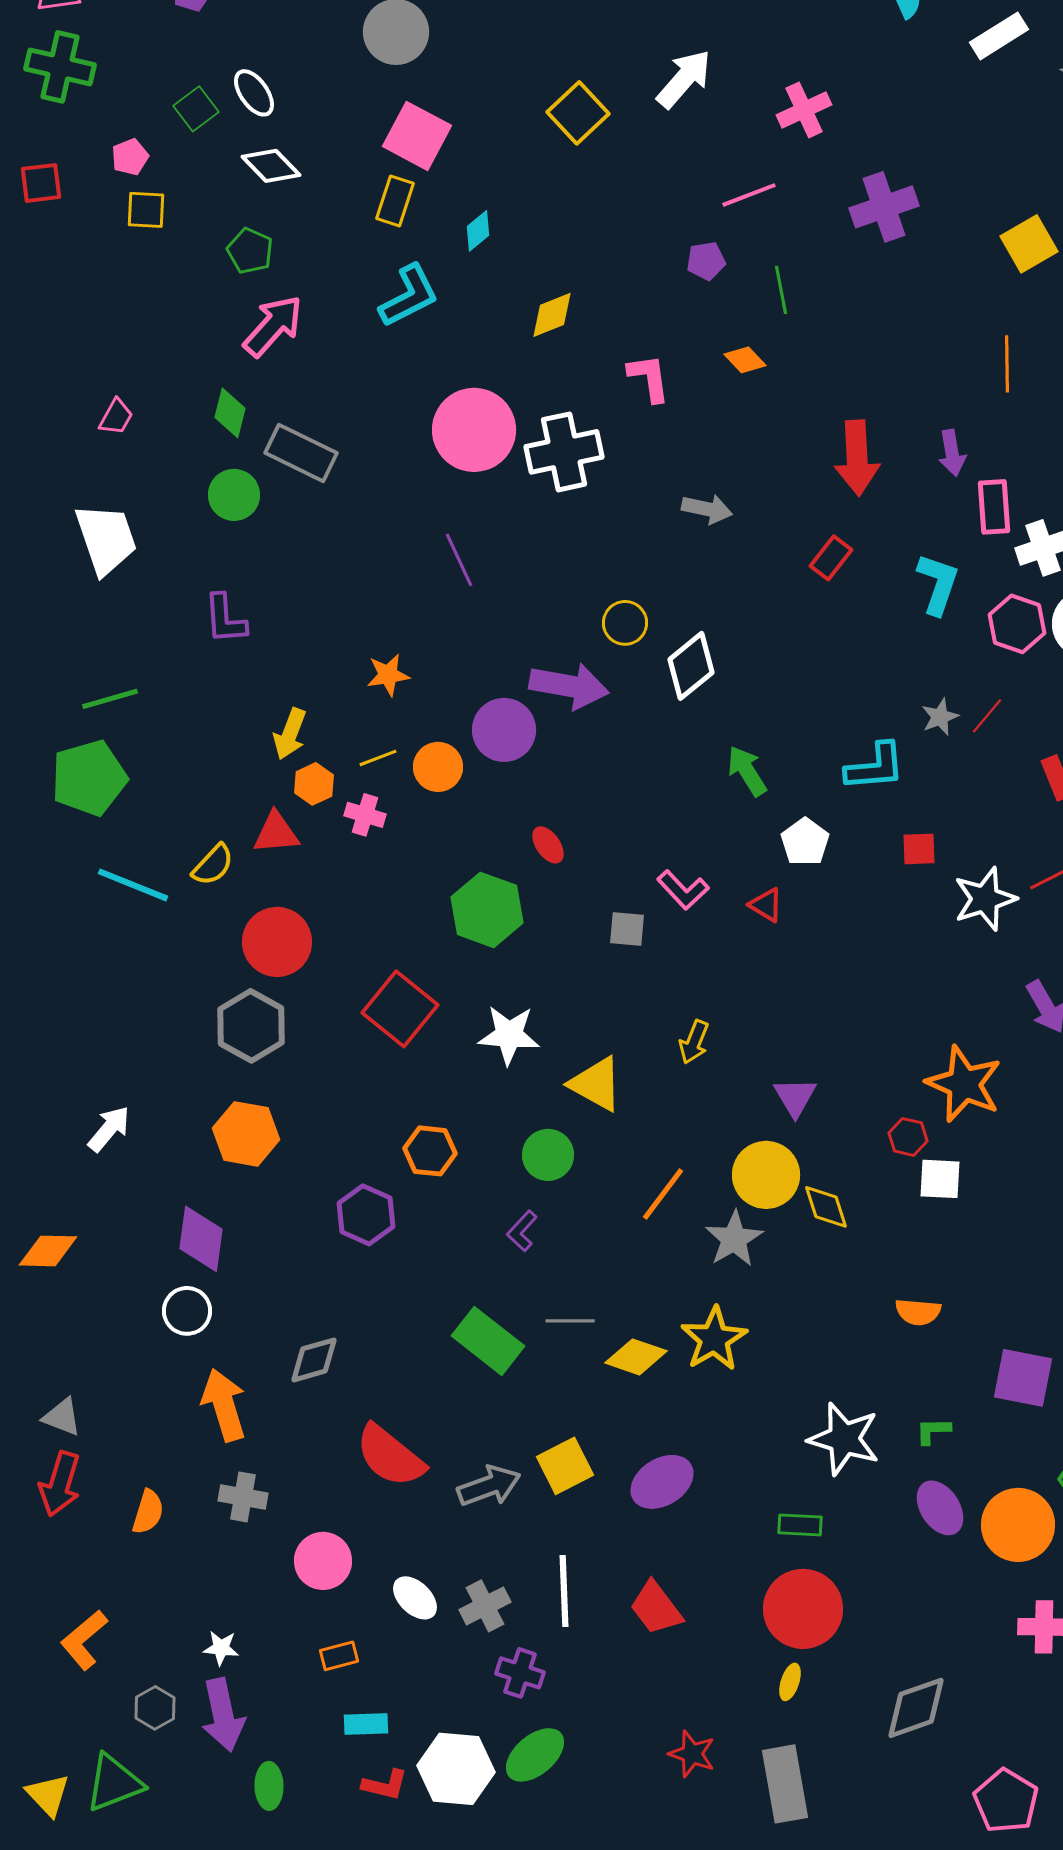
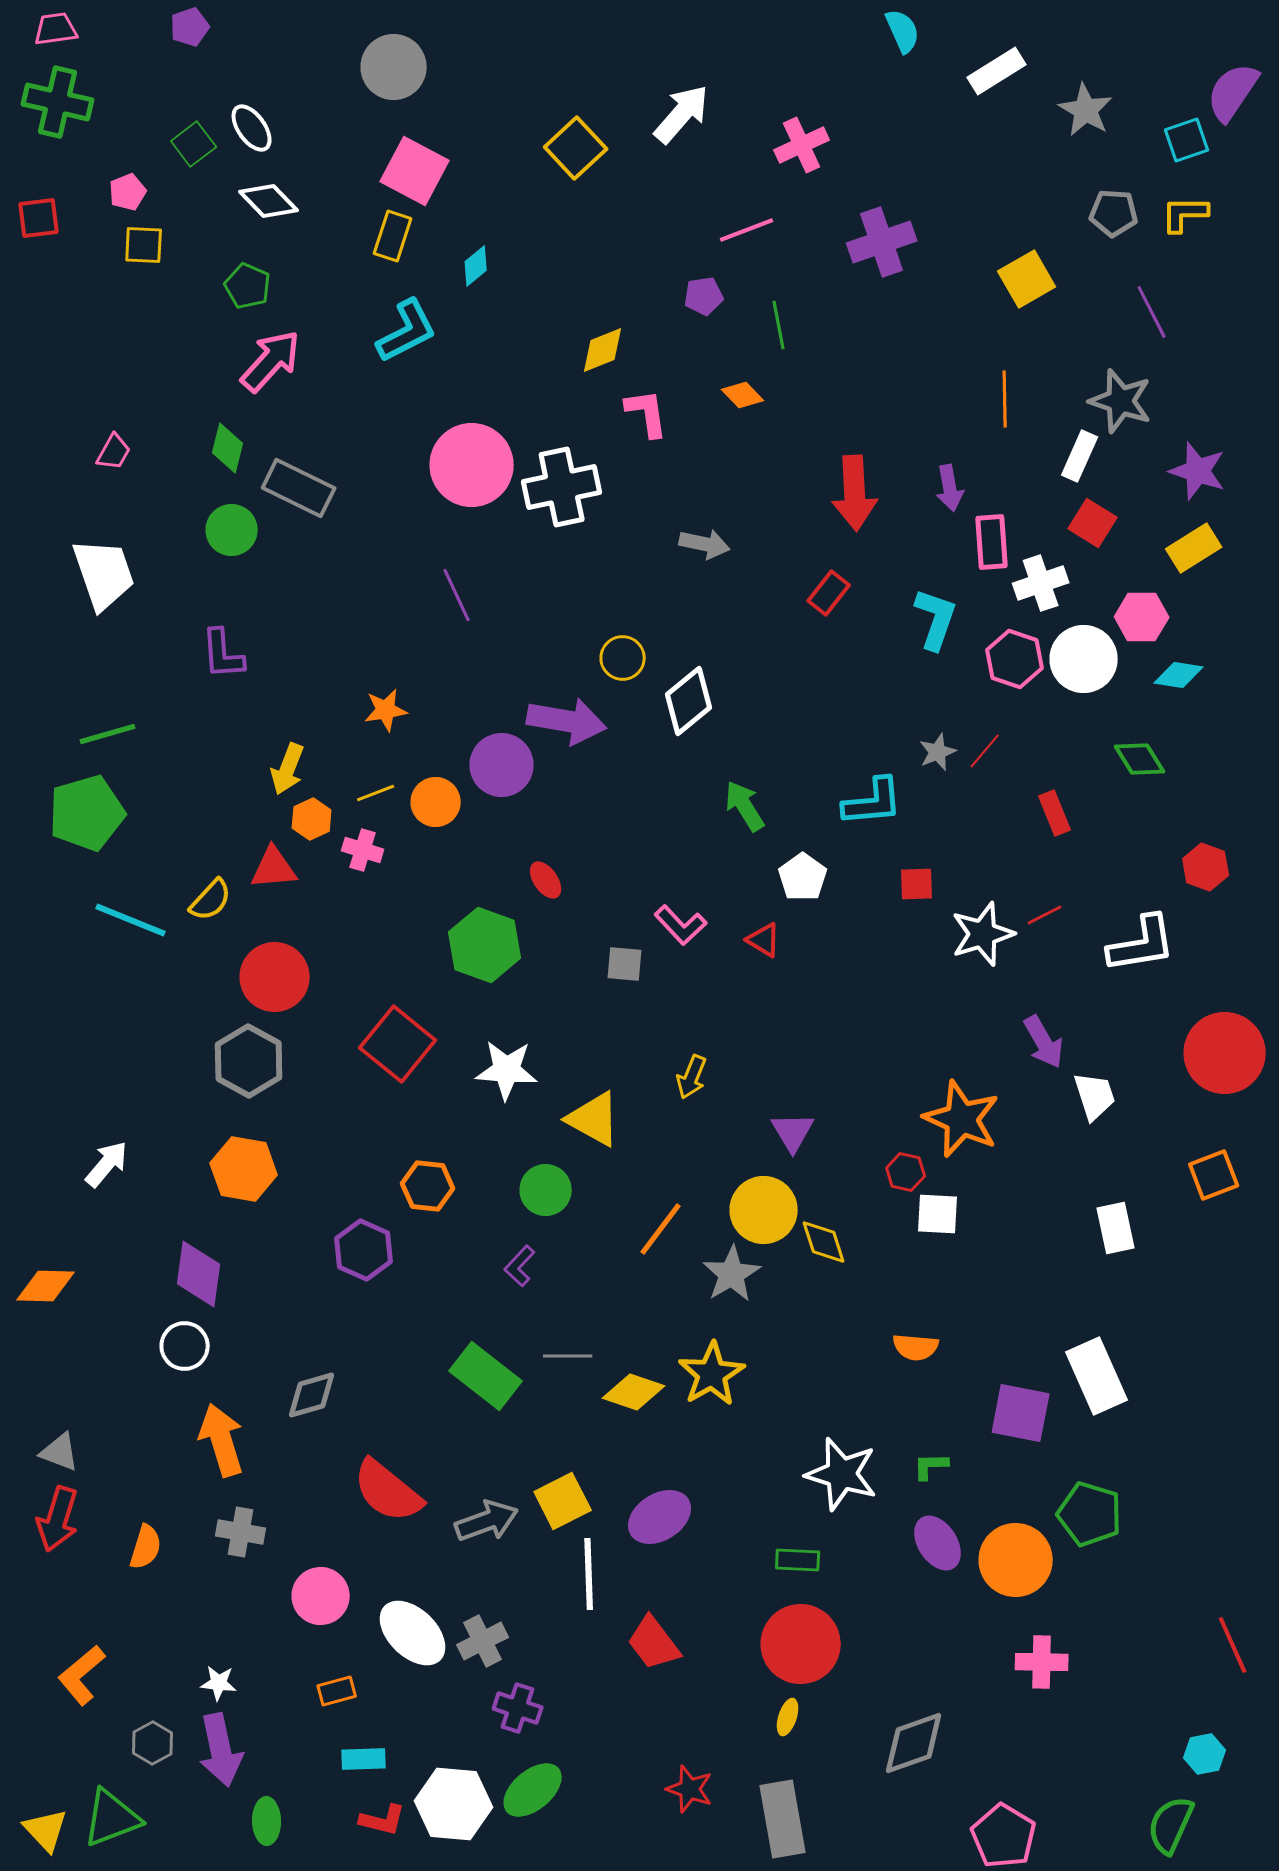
yellow diamond: (552, 315) -> (603, 350), moved
white line: (564, 1591) -> (589, 1574), moved
white ellipse: (415, 1598) -> (413, 1633), size x1.5

